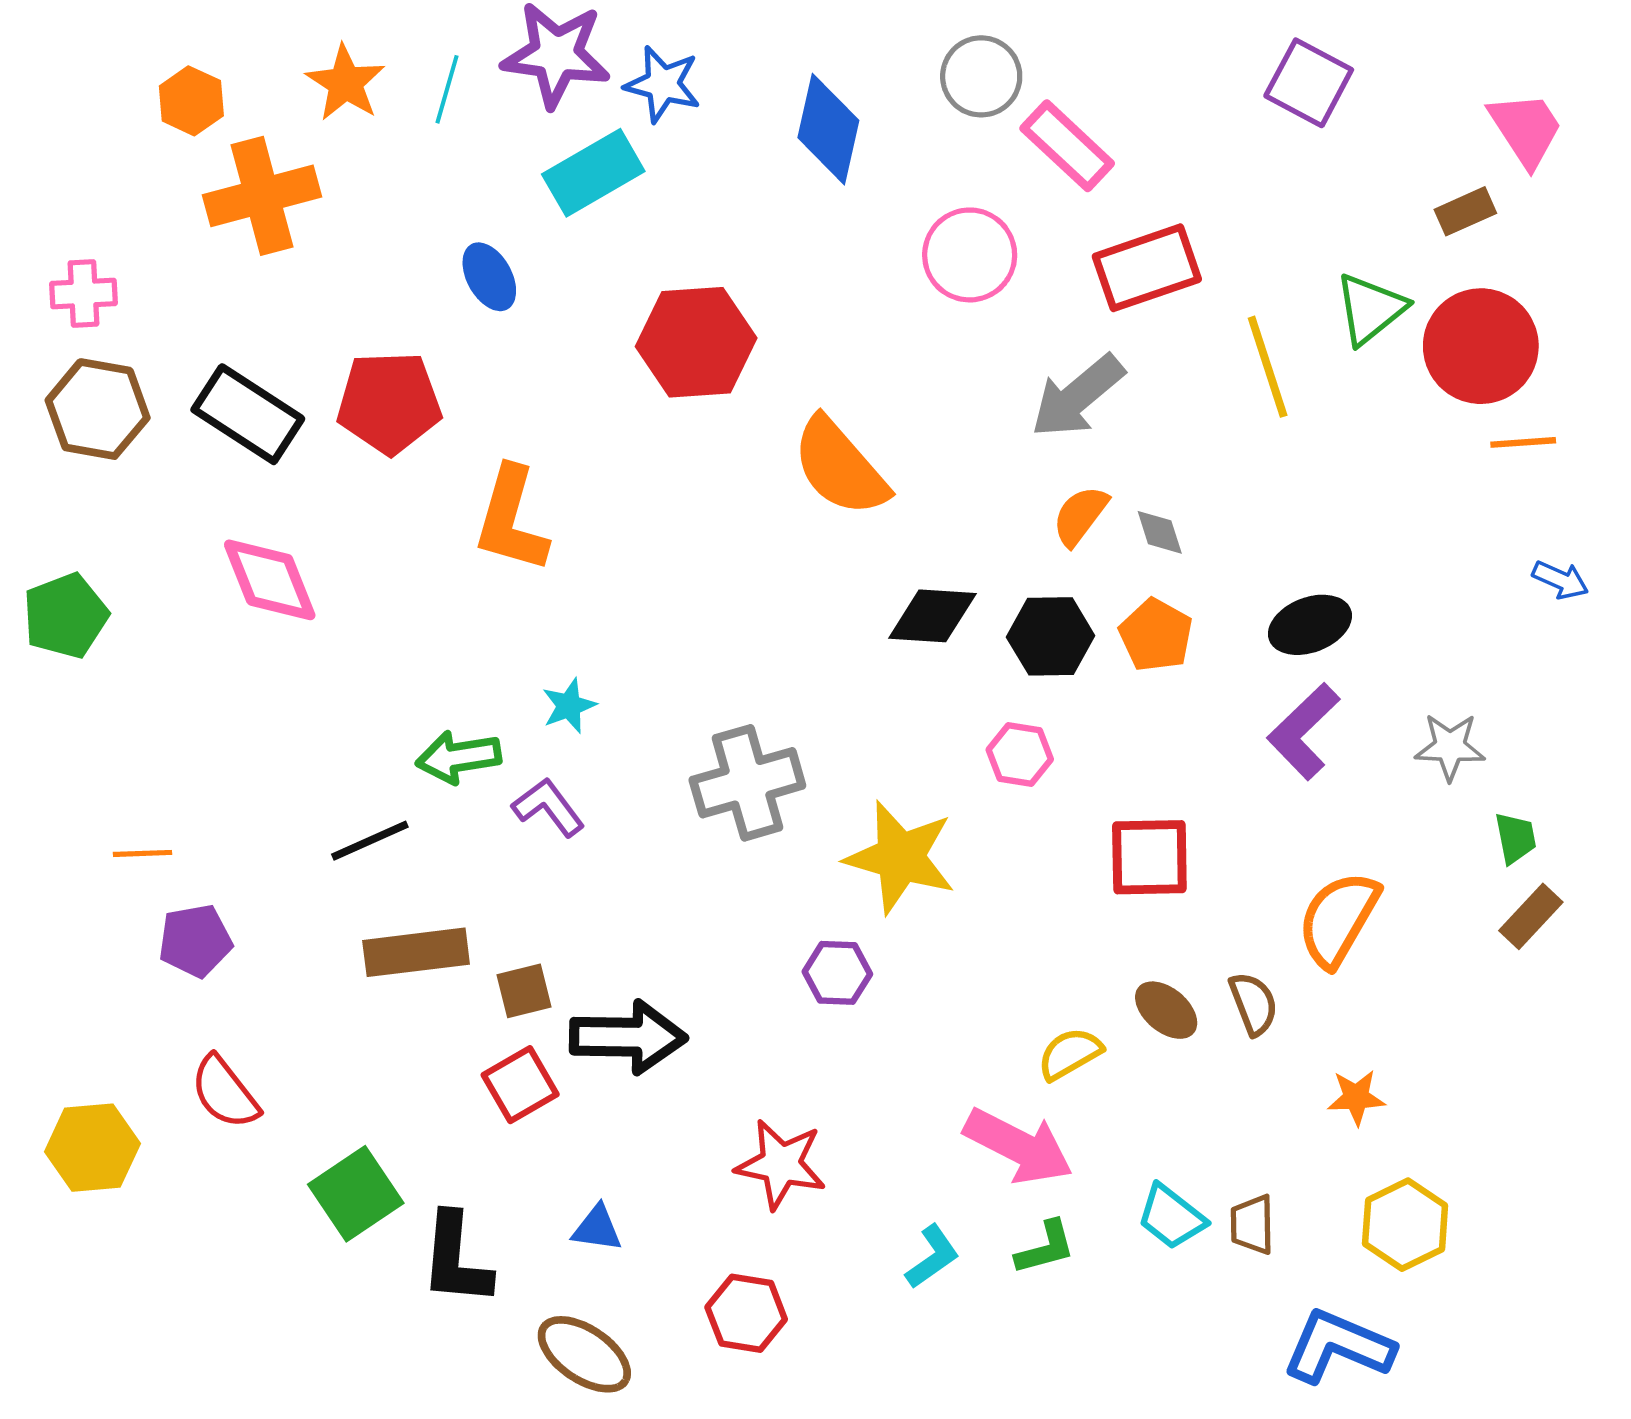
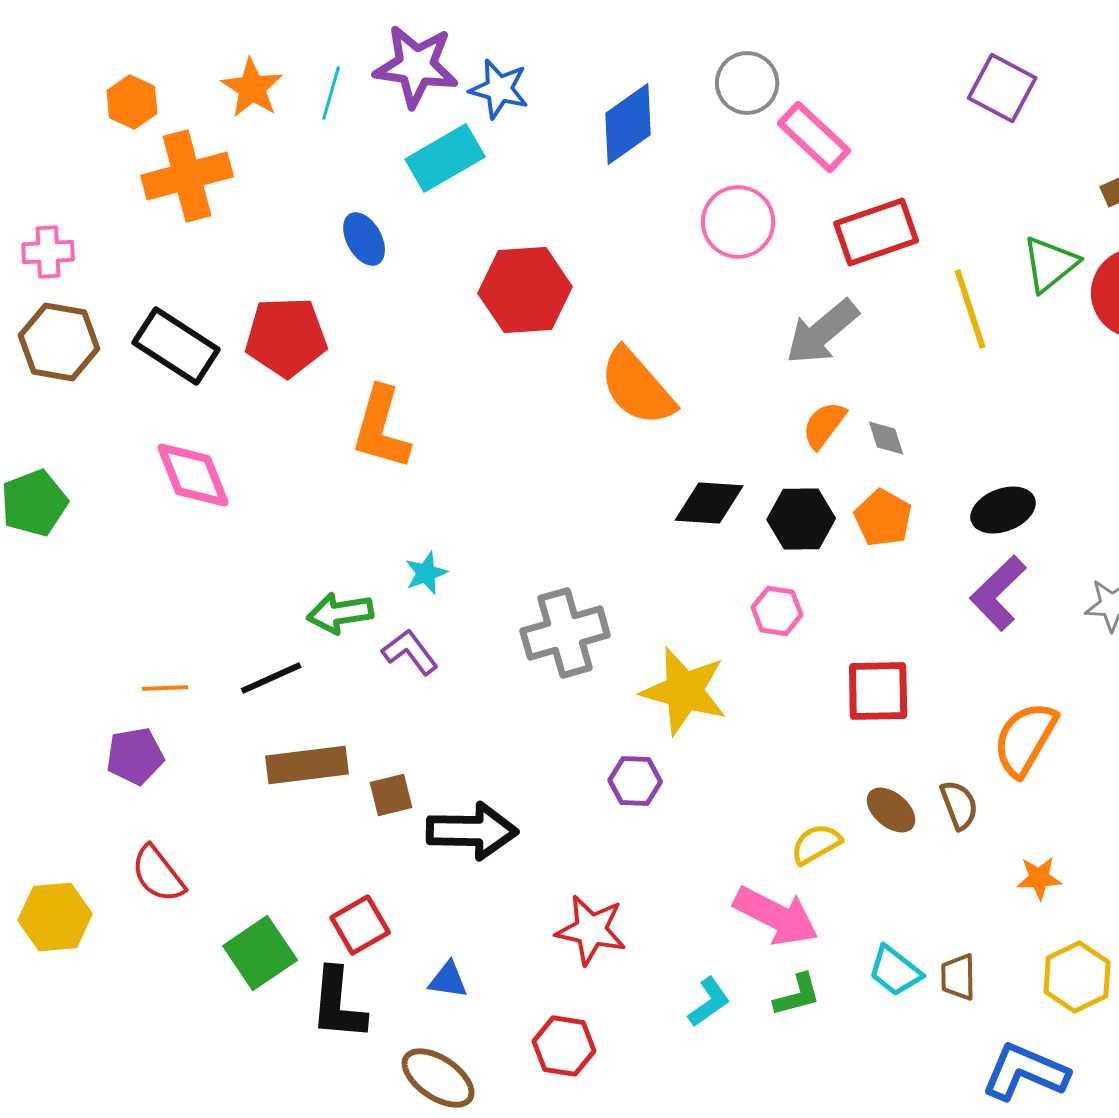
blue diamond: (828, 129) -> (628, 124), turned 42
orange line: (143, 853) -> (165, 688), moved
red square: (520, 1085) -> (360, 925), moved

